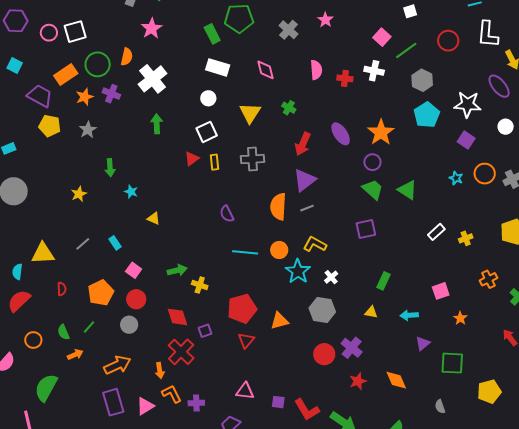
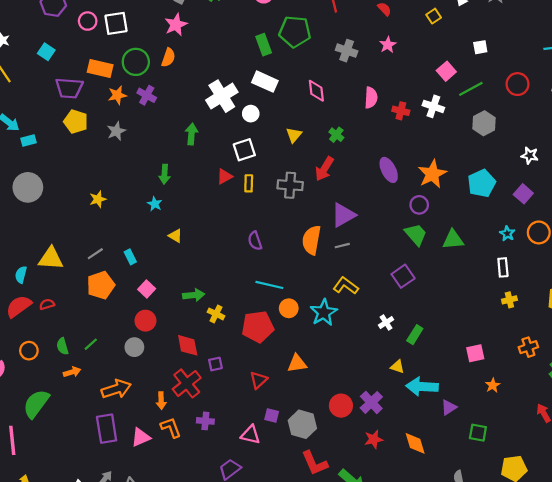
pink star: (152, 28) -> (176, 25), moved
gray cross: (288, 30) -> (347, 51), turned -30
orange rectangle: (66, 75) -> (100, 69), turned 40
white cross: (153, 79) -> (222, 96), moved
purple trapezoid: (40, 96) -> (69, 88), turned 148
white star: (468, 104) -> (530, 155), size x0.6
yellow triangle: (250, 113) -> (294, 135), size x0.7
cyan pentagon: (427, 115) -> (482, 183), moved
red arrow: (303, 144) -> (324, 169), moved
green arrow: (110, 168) -> (165, 174), moved
green triangle: (407, 190) -> (453, 240), turned -45
purple square: (366, 229) -> (403, 276), turned -30
white rectangle: (436, 232) -> (503, 267), moved, turned -60
orange circle: (279, 250) -> (289, 308), moved
white cross: (331, 277) -> (386, 322), moved
red semicircle: (62, 289) -> (47, 304), moved, turned -112
orange pentagon: (101, 293) -> (101, 285), moved
red pentagon: (242, 309) -> (258, 327), moved
gray hexagon: (322, 310) -> (302, 424), moved
cyan arrow: (409, 315) -> (422, 387), moved, size x1.6
green square: (452, 363) -> (478, 433), size x0.7
purple square: (278, 402) -> (272, 416), moved
purple cross: (196, 403) -> (205, 421), moved

